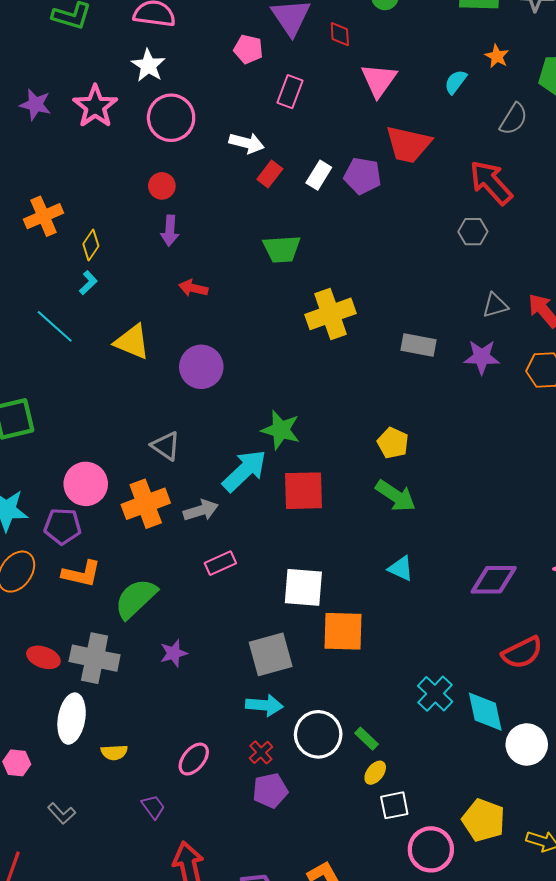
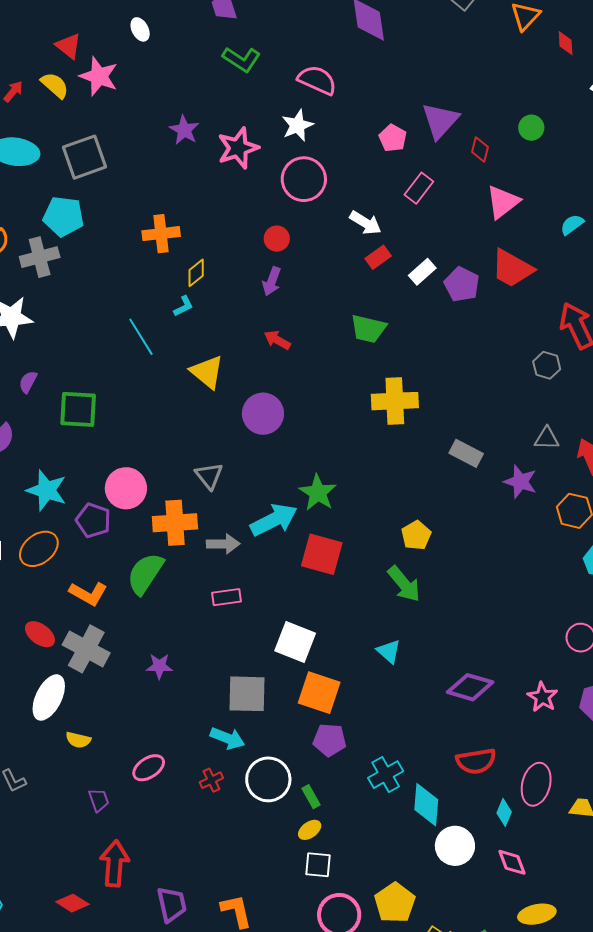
orange L-shape: (81, 574) -> (88, 594), moved
green semicircle: (136, 599) -> (145, 574), moved, turned -30
purple pentagon: (270, 791) -> (330, 740), moved

